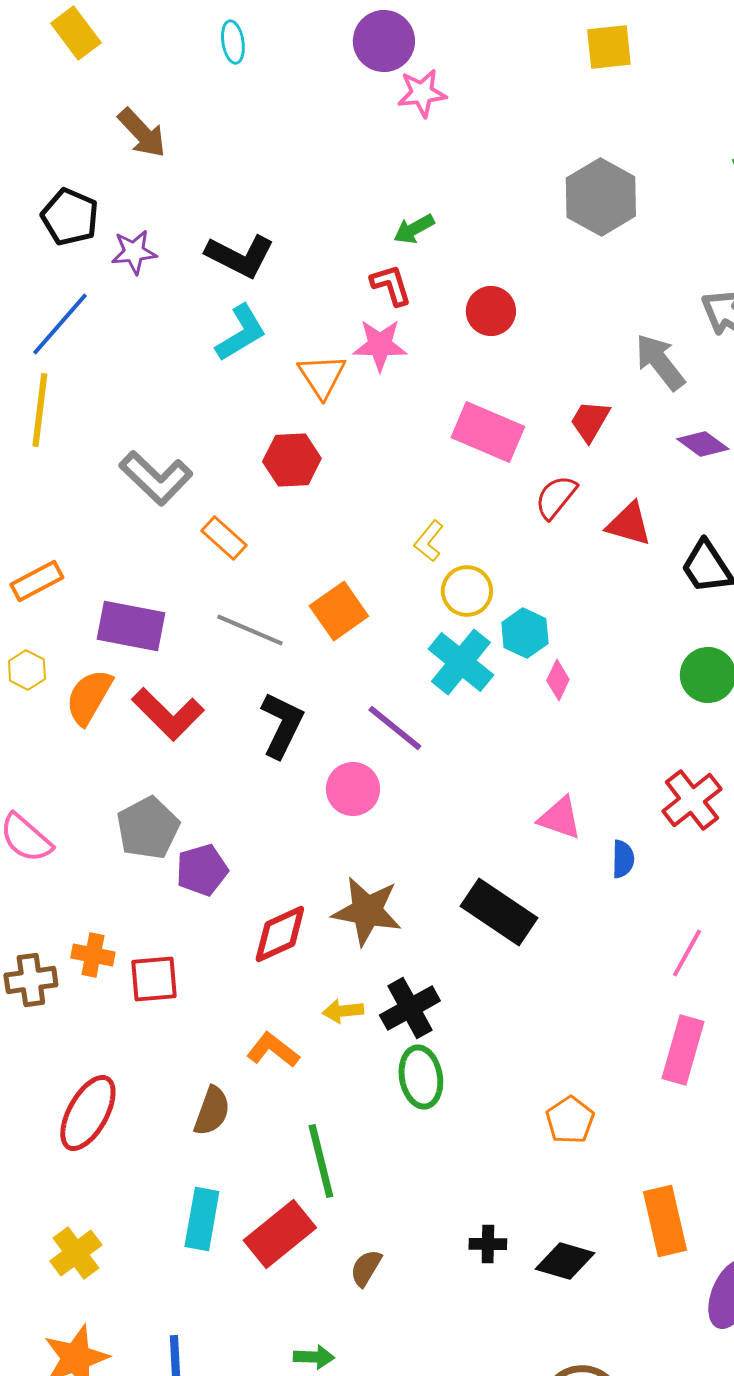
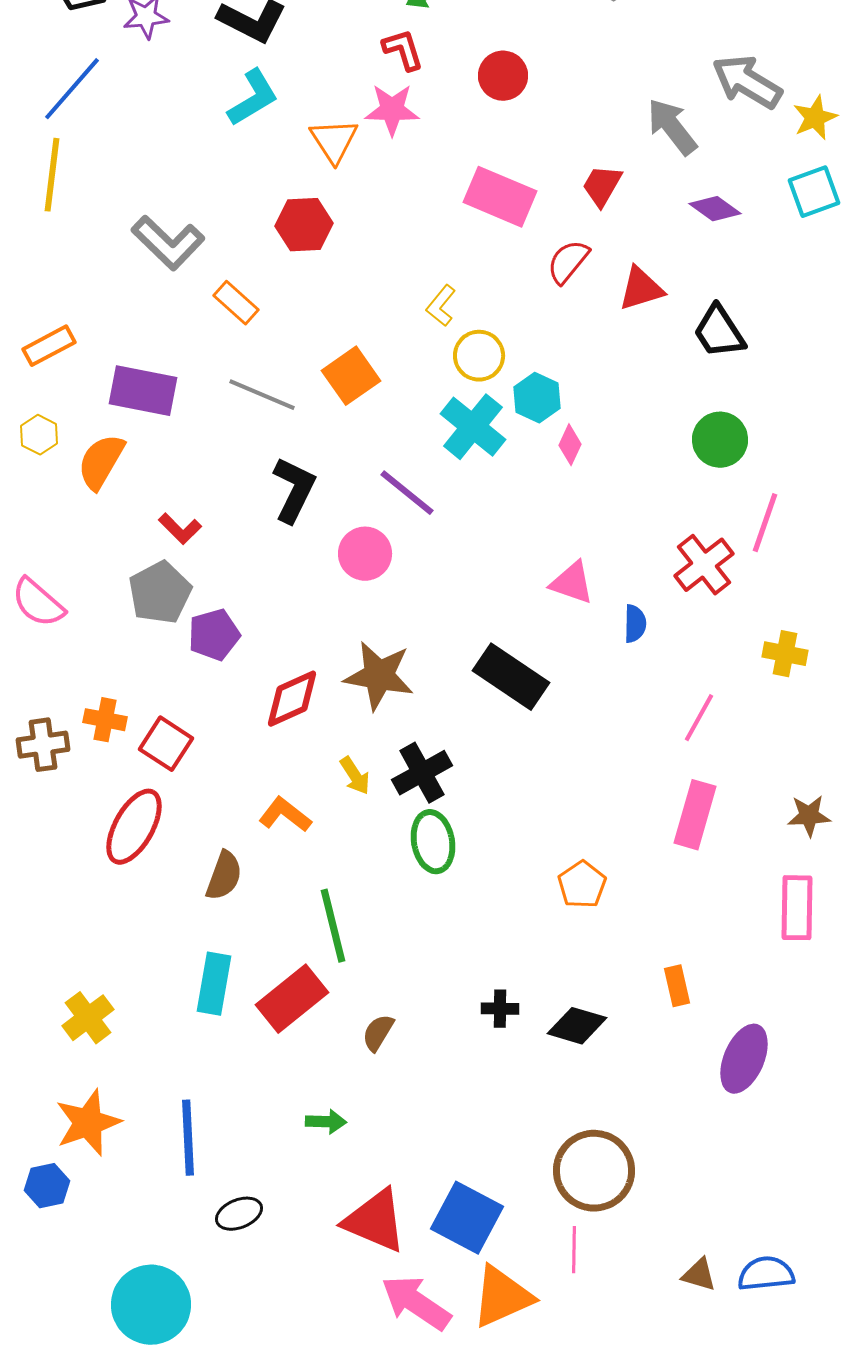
red triangle: (629, 524) -> (641, 289), turned -33
red L-shape: (168, 714) -> (180, 529), moved, size x0.6
red square: (154, 979) -> (166, 744), turned 38
yellow arrow: (343, 1011) -> (355, 776), turned -117
red ellipse: (88, 1113) -> (134, 827), moved
orange rectangle: (665, 1221) -> (677, 986), size x0.6

